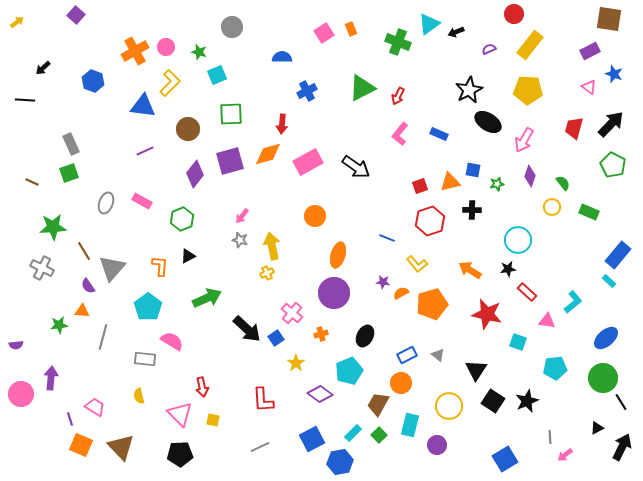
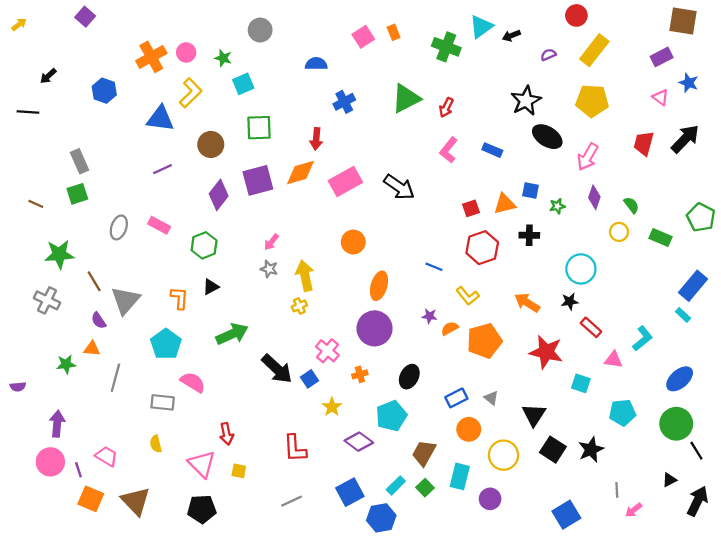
green pentagon: (613, 165) -> (701, 217), moved
orange circle: (401, 383) -> (469, 429), moved
pink circle: (21, 394) -> (50, 462), moved

